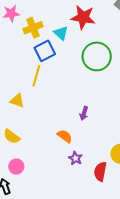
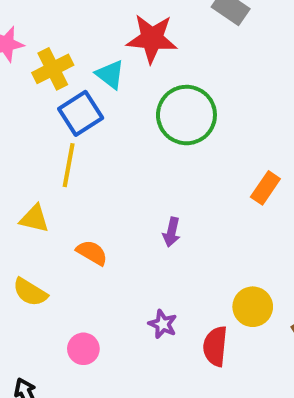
orange semicircle: (65, 136) -> (92, 253), moved
pink circle: (16, 167) -> (83, 349), moved

